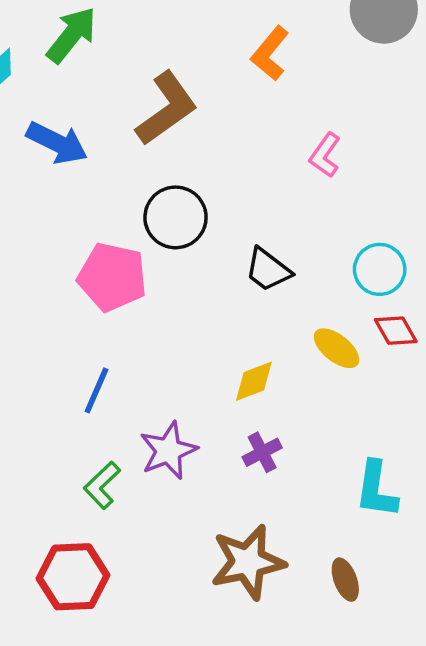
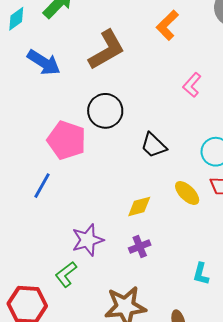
blue line: (96, 390) -> (42, 186), moved
green L-shape: (102, 485) -> (66, 274), moved
cyan L-shape: (376, 490) -> (201, 274), size x0.7

